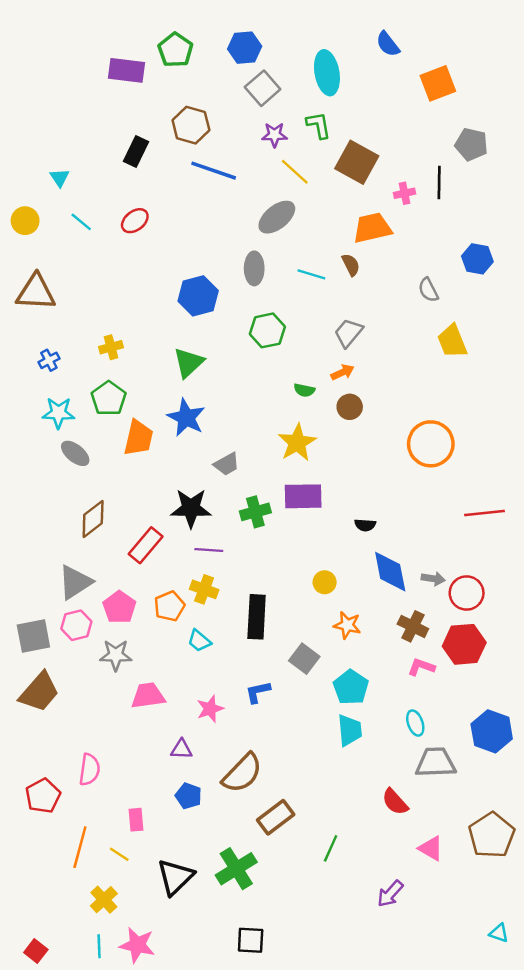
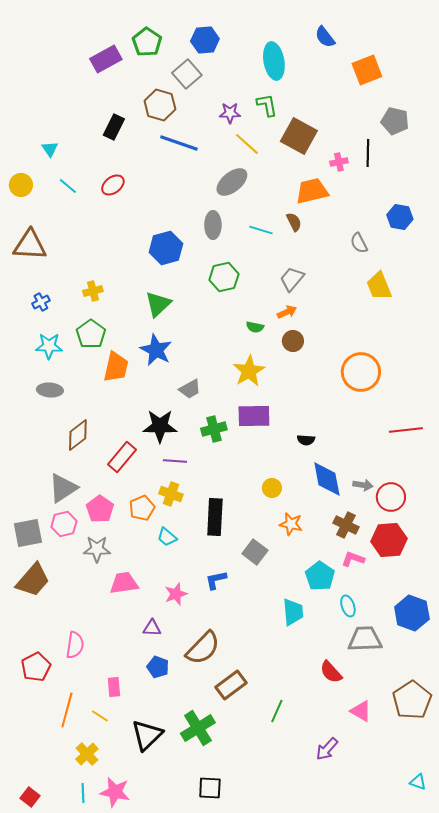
purple rectangle: (126, 70) -> (106, 59), turned -36
gray square: (263, 88) -> (187, 74), moved
gray ellipse: (75, 453) -> (50, 390), moved, turned -35
cyan pentagon: (351, 687) -> (320, 576), moved

